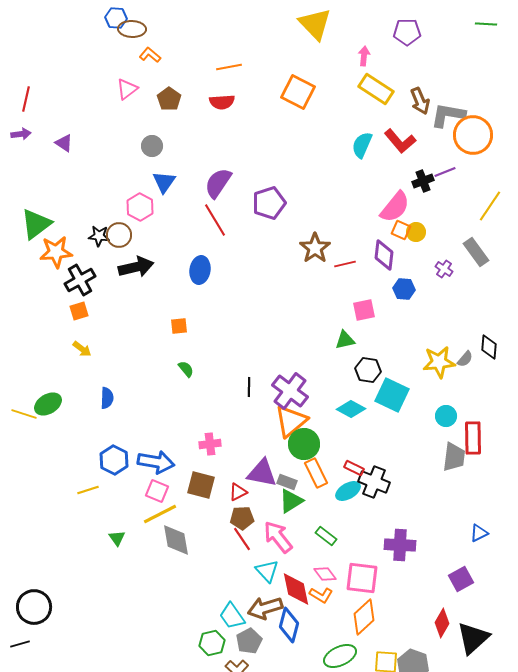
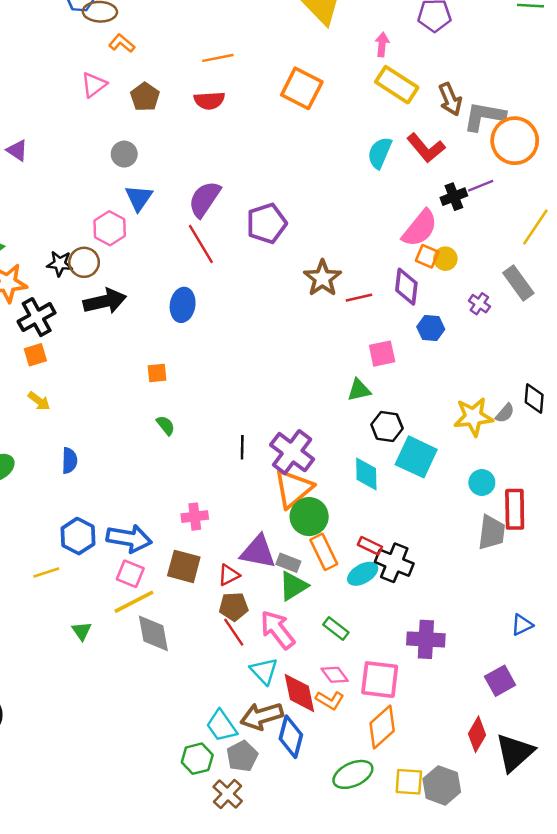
cyan diamond: (351, 409) -> (366, 474), turned 60

